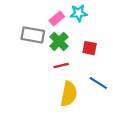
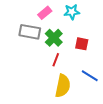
pink rectangle: (57, 19) -> (45, 13), moved
red line: (61, 66) -> (56, 60), turned -56

